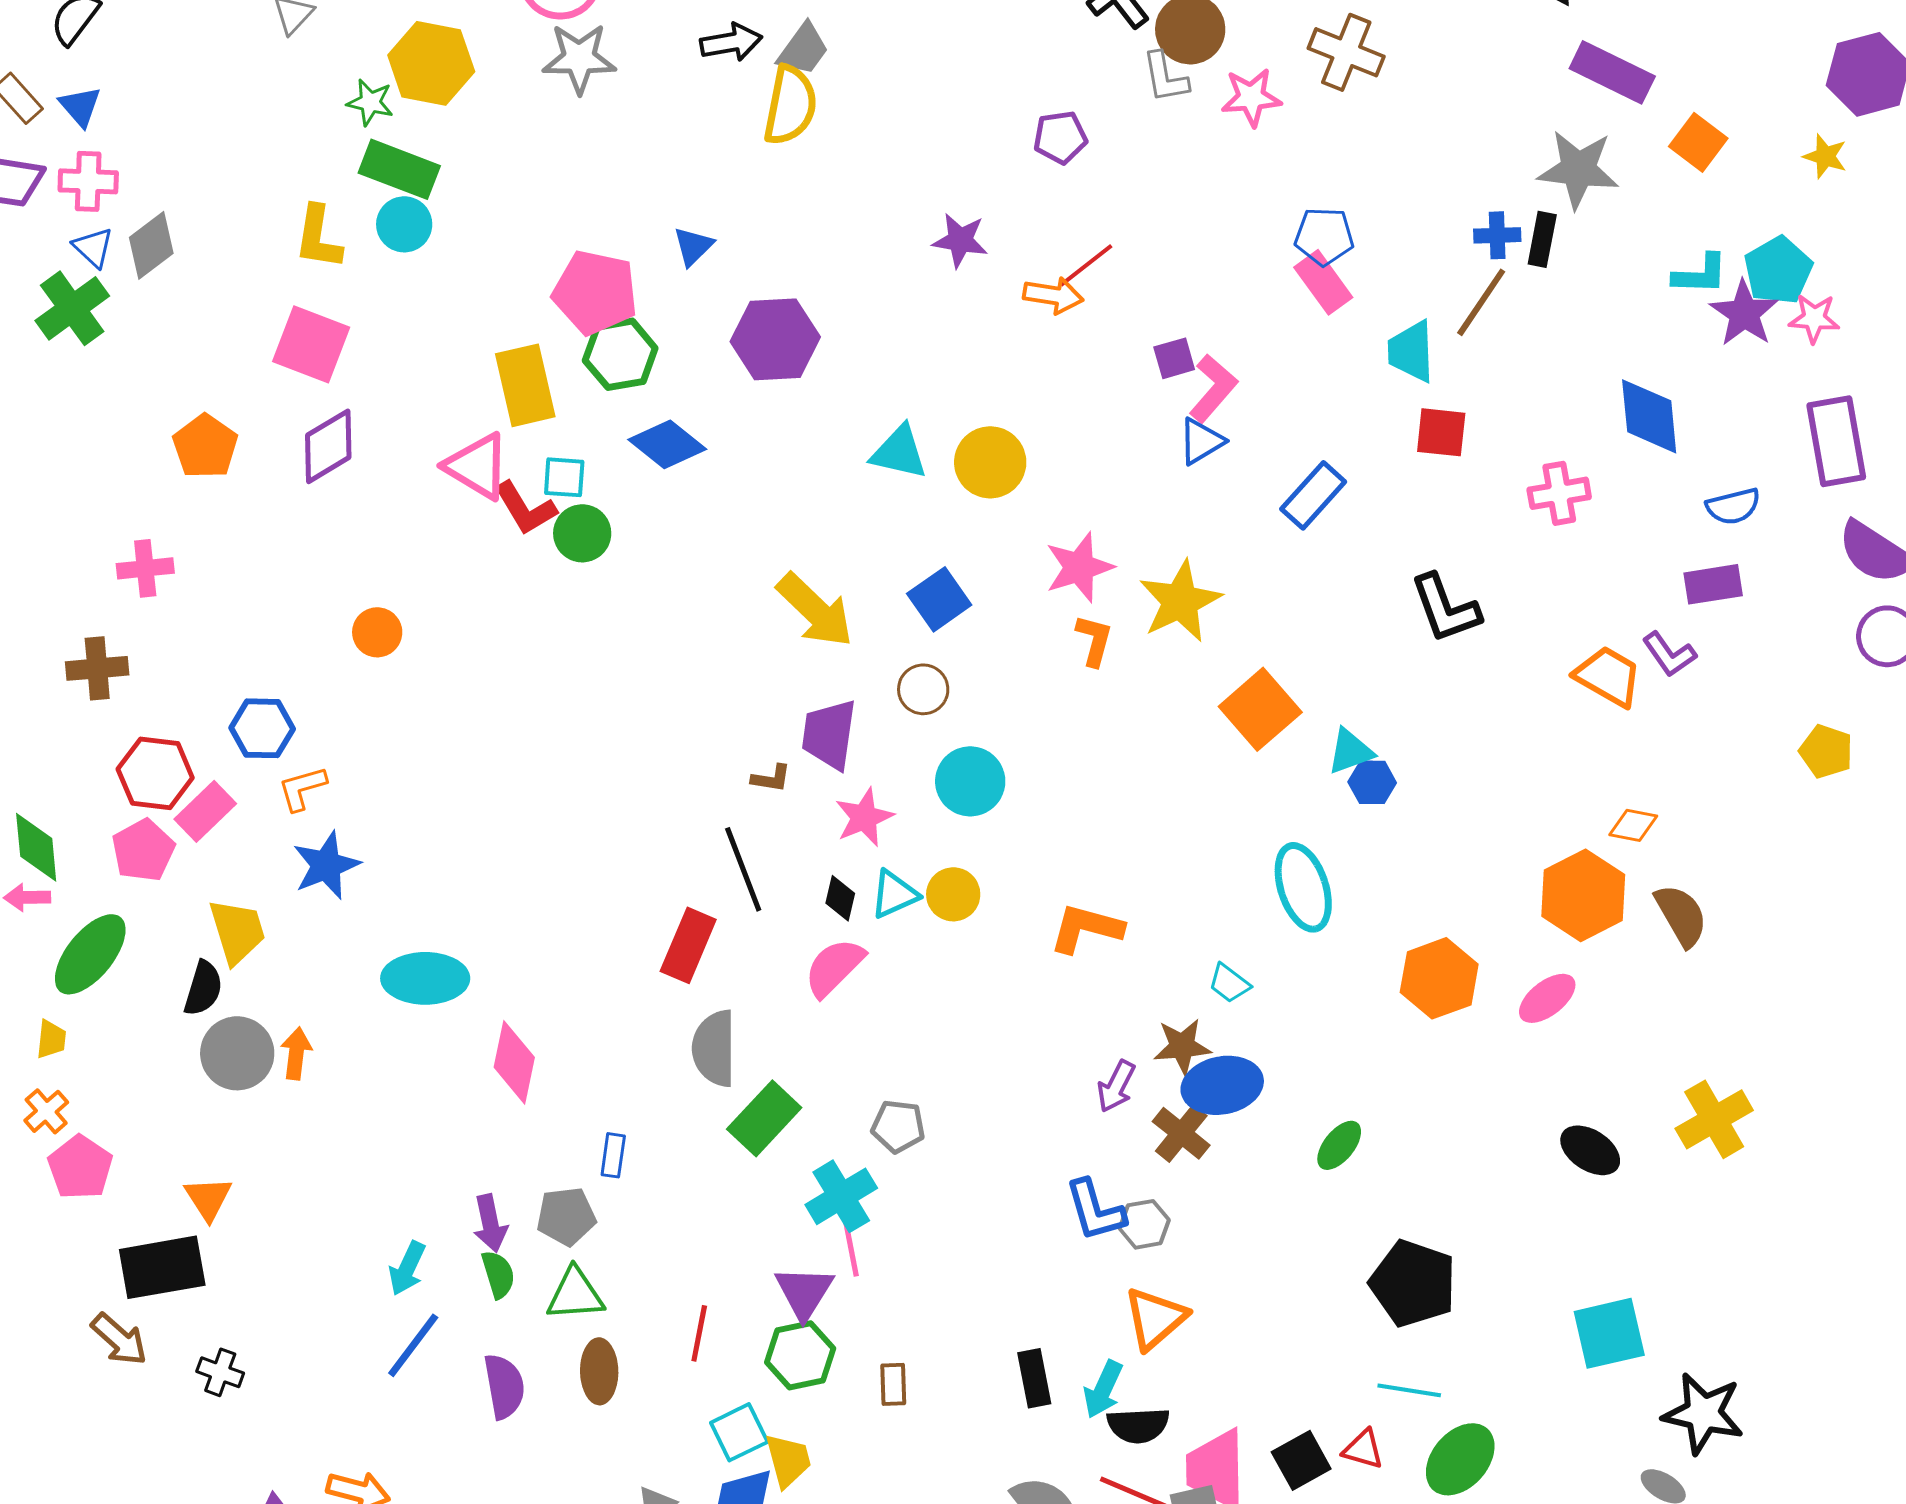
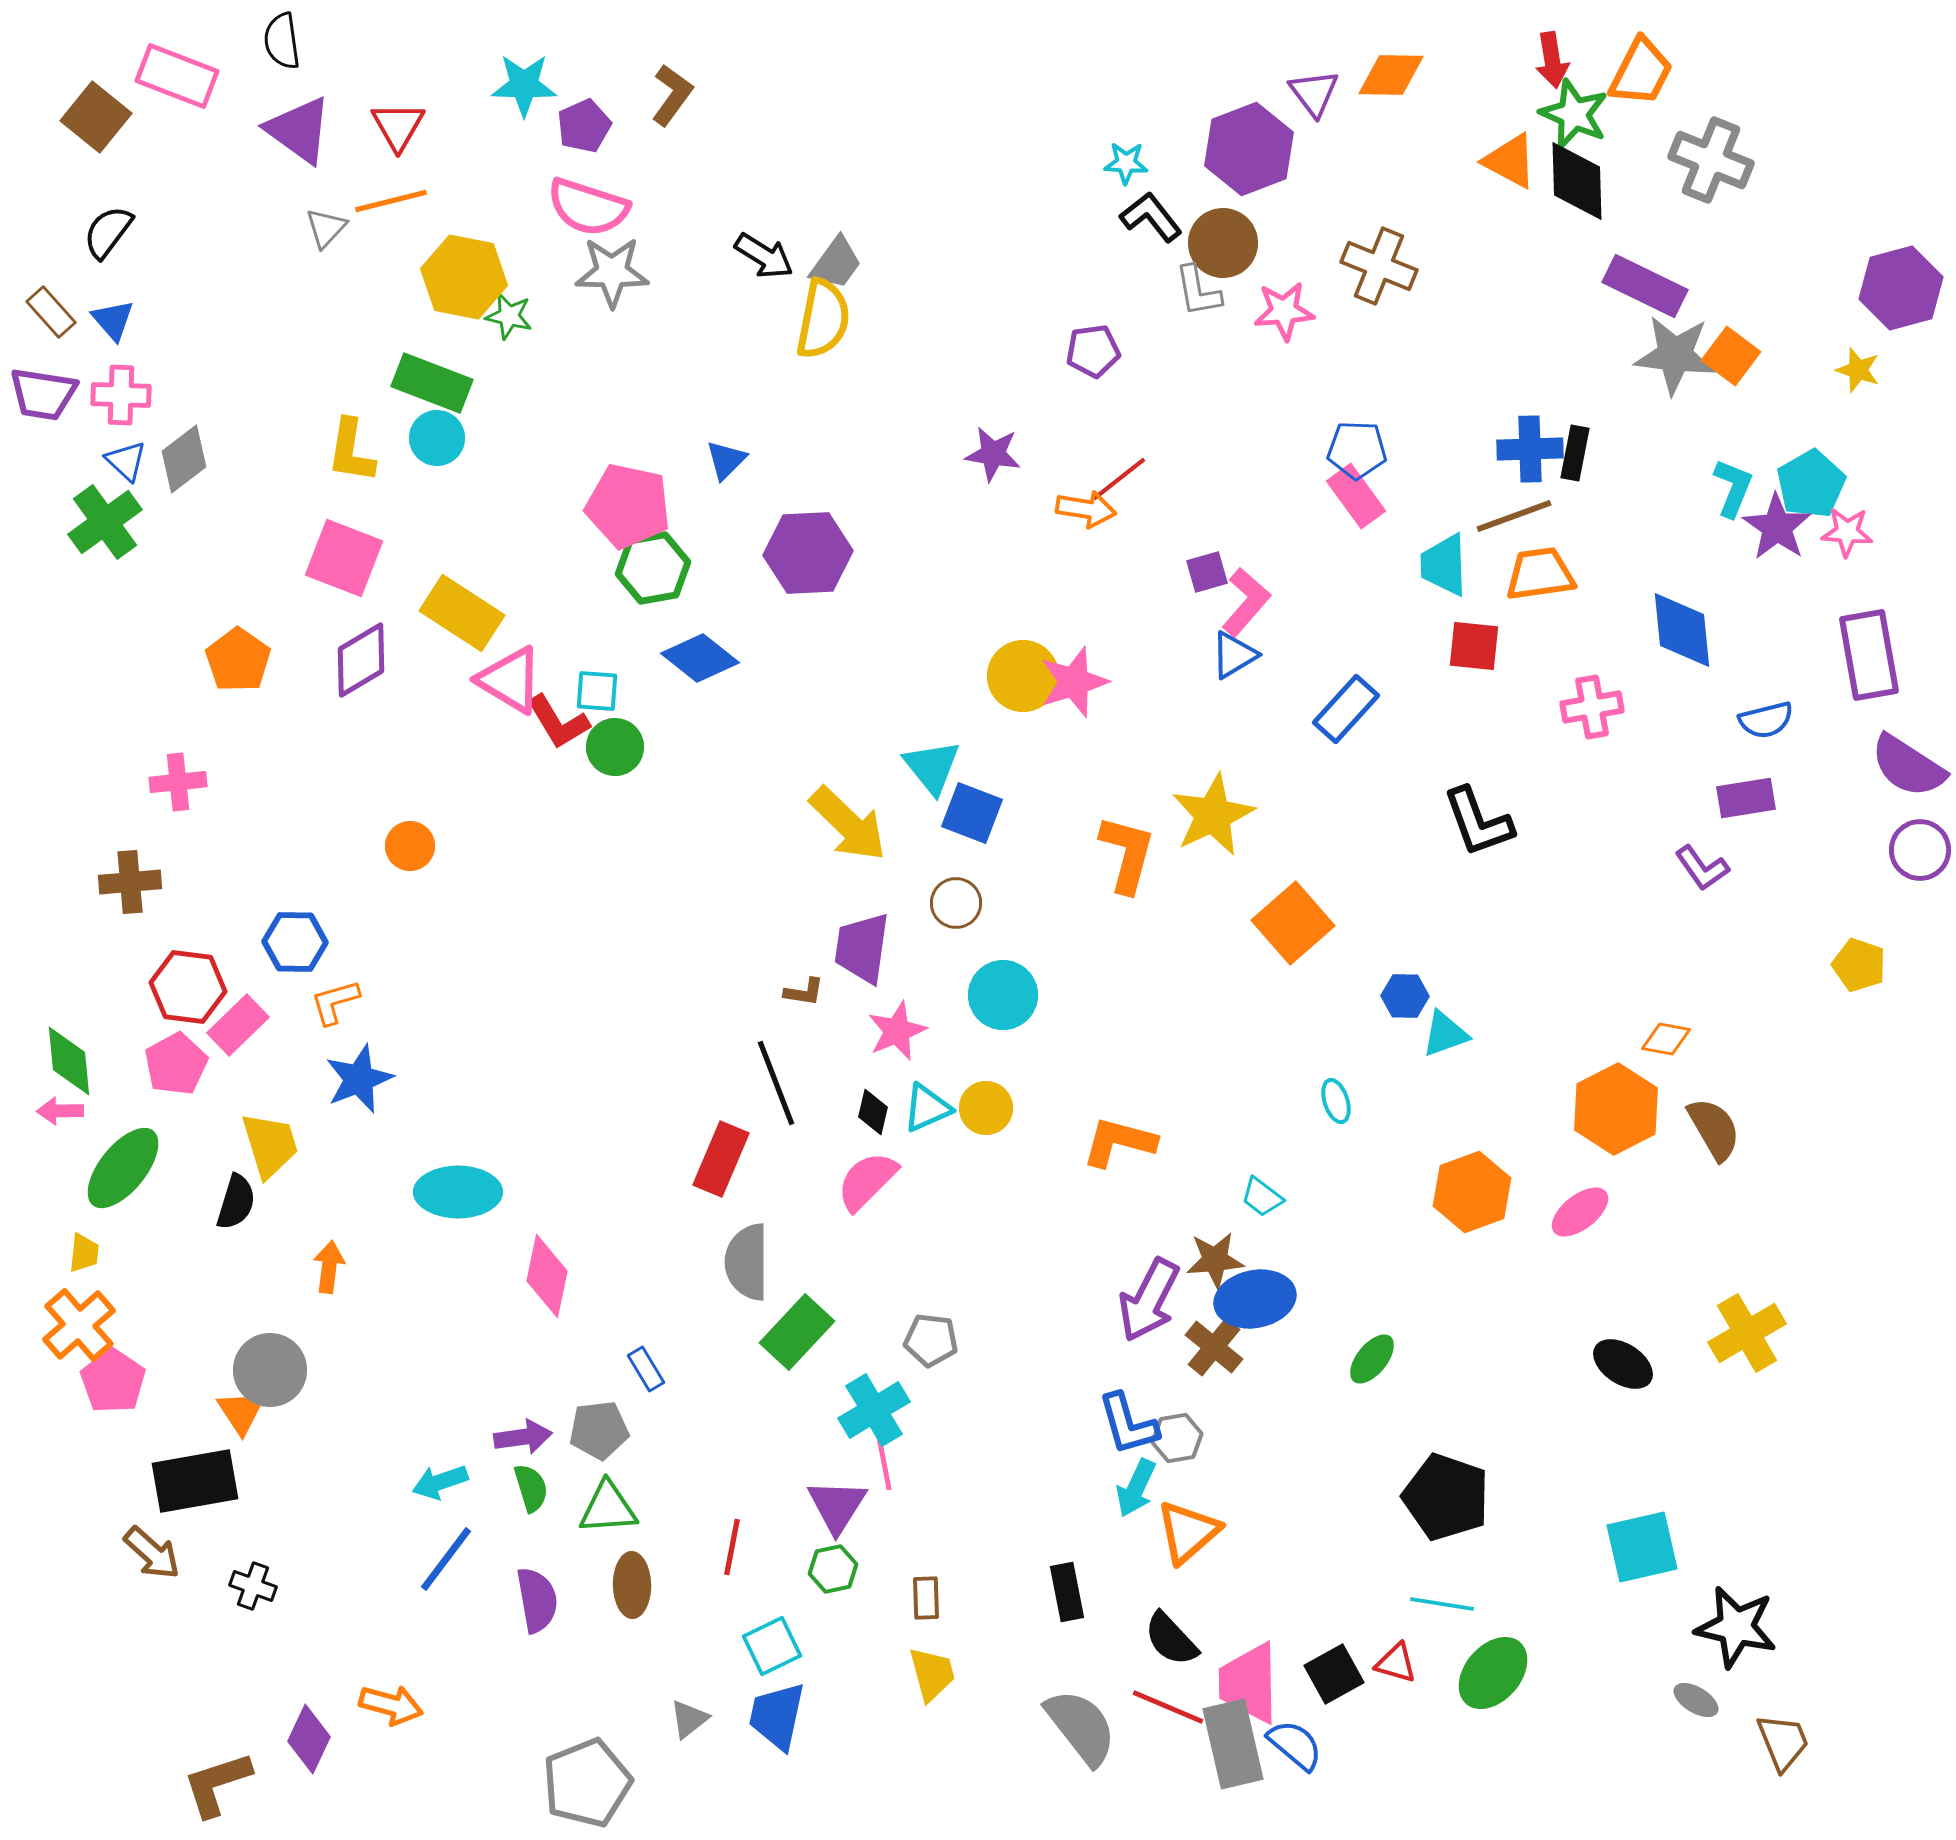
black arrow: (731, 42) -> (764, 256), turned 42
green star: (370, 102) -> (509, 316), moved
gray star: (1578, 169) -> (1675, 355), moved
blue cross: (1497, 235) -> (1530, 449), size x1.4
cyan L-shape: (1700, 274) -> (1733, 488), turned -70
brown line: (1481, 302) -> (1514, 516), turned 36
yellow rectangle: (525, 385) -> (462, 613), moved, turned -44
cyan triangle: (899, 452) -> (932, 767), moved, turned 38
pink star: (1079, 567) -> (1074, 682), moved
blue square: (939, 599) -> (972, 813), turned -34
orange L-shape: (1094, 640) -> (1127, 854), size x1.5
orange trapezoid: (1608, 676) -> (1540, 574), moved, turned -38
cyan triangle: (1350, 751) -> (1445, 1034), moved
cyan ellipse: (1303, 887) -> (1336, 1101), size x0.5
gray circle: (237, 1053) -> (270, 1370), moved
purple arrow: (1116, 1086) -> (1149, 1300), size x1.6
orange cross: (46, 1111) -> (79, 1325), size x1.6
blue rectangle: (613, 1155) -> (646, 1369), turned -39
purple arrow: (490, 1223) -> (523, 1437), turned -86
cyan arrow: (407, 1268) -> (440, 1482), turned 46
green hexagon: (800, 1355) -> (833, 1569), size x0.7
cyan arrow: (1103, 1389) -> (1136, 1488), moved
black semicircle: (1138, 1425) -> (1171, 1639), turned 50
yellow trapezoid: (788, 1460) -> (932, 1674), moved

